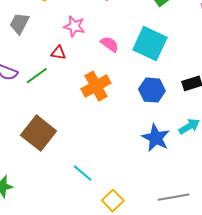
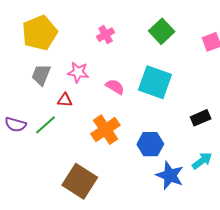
gray trapezoid: (19, 23) -> (41, 75), moved
blue hexagon: (152, 90) -> (150, 144), moved
brown square: (39, 133) -> (80, 181), moved

